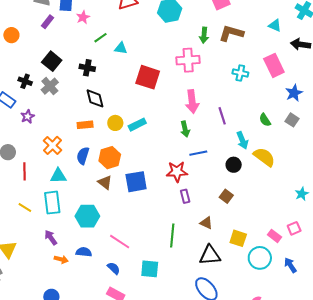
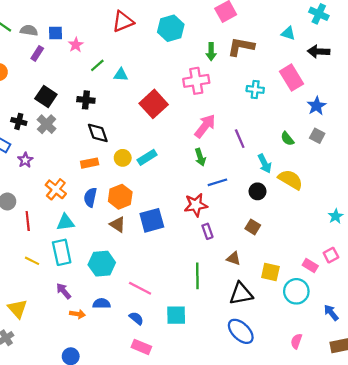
red square: (148, 77) -> (154, 104), turned 35
pink arrow: (192, 102) -> (205, 126), turned -130
blue arrow: (290, 265) -> (331, 313), moved

